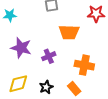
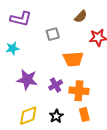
orange cross: (84, 65) -> (79, 91), moved
orange rectangle: (74, 89) -> (84, 114), turned 32

